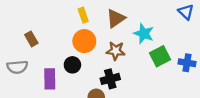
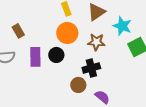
purple rectangle: (50, 79) -> (35, 57), moved

